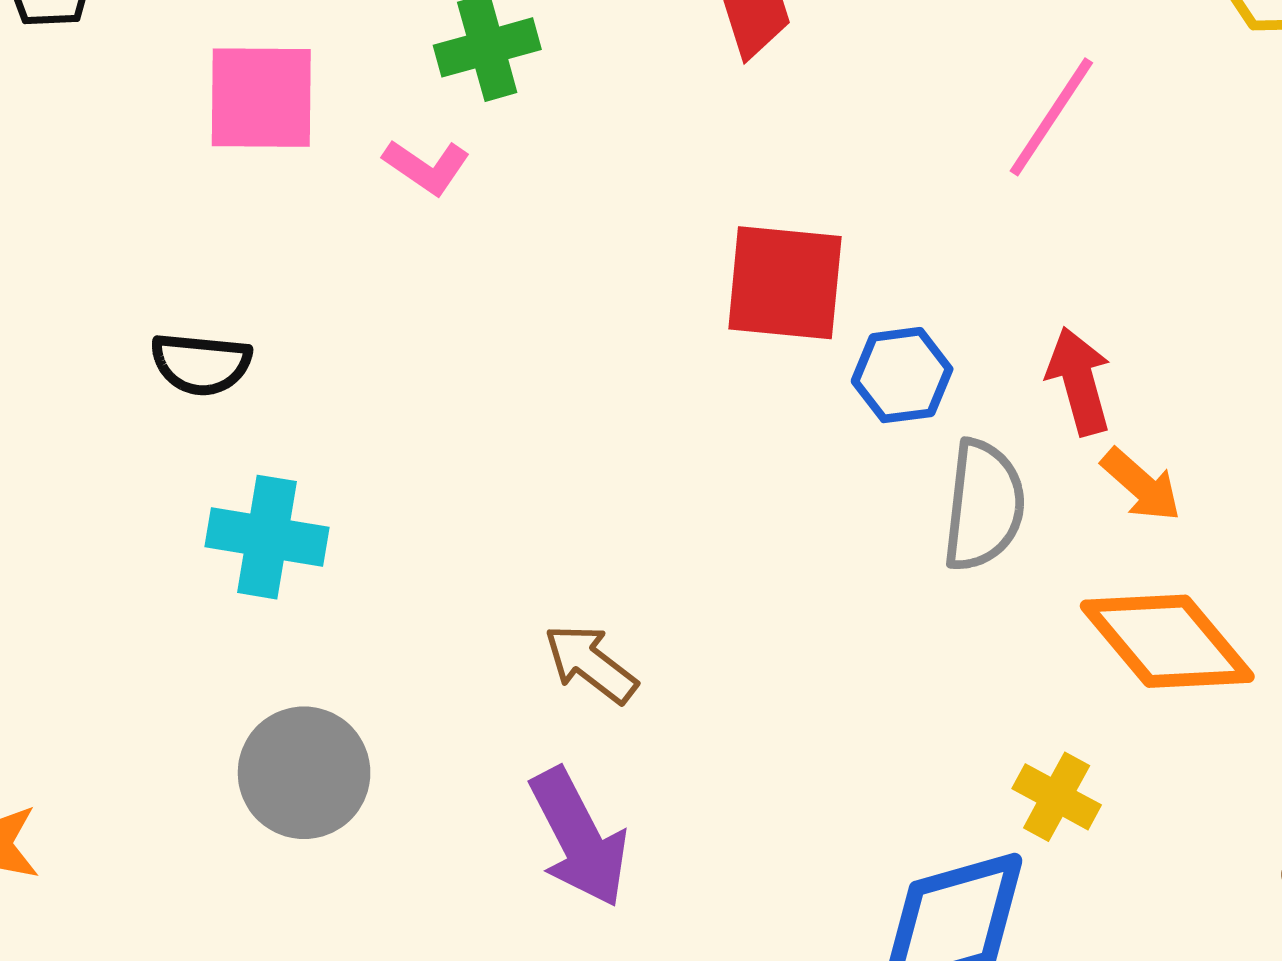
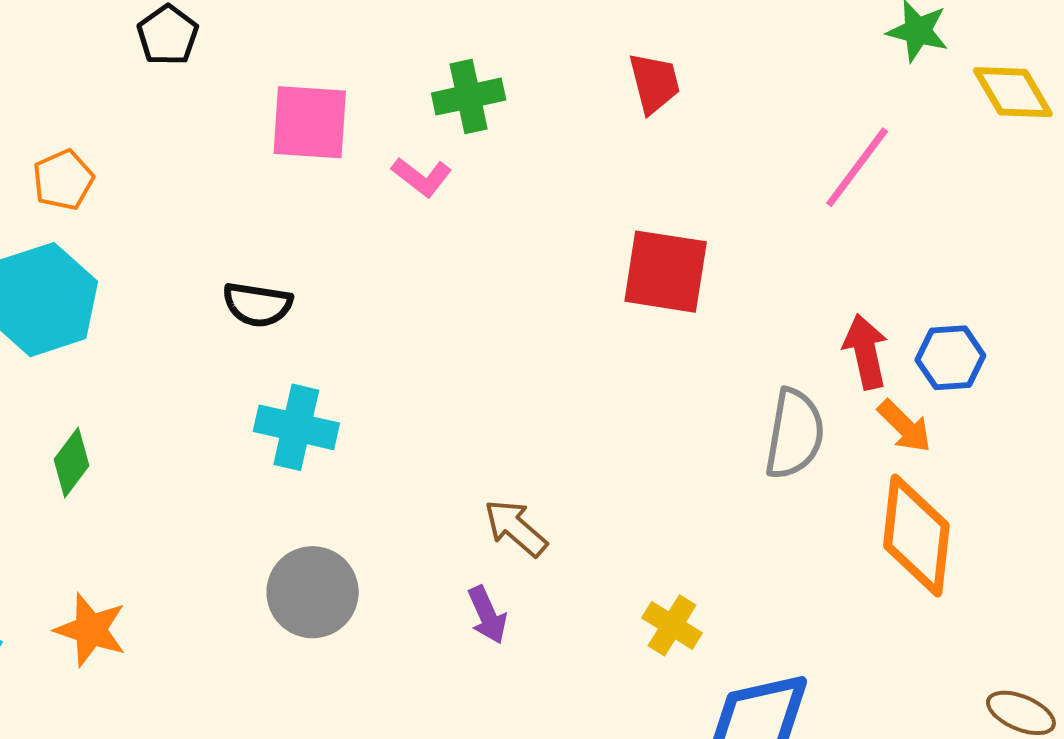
blue hexagon: (902, 375) -> (950, 358), moved
orange diamond: (1167, 641) -> (916, 536), turned 43
yellow cross: (1057, 797) -> (672, 625), moved
purple arrow: (579, 838) -> (487, 615), moved, size x0.6

